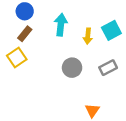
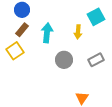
cyan arrow: (61, 25) -> (47, 33), moved
cyan square: (111, 30) -> (96, 17), moved

